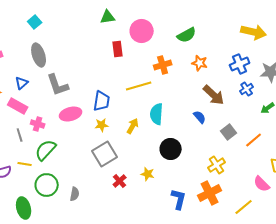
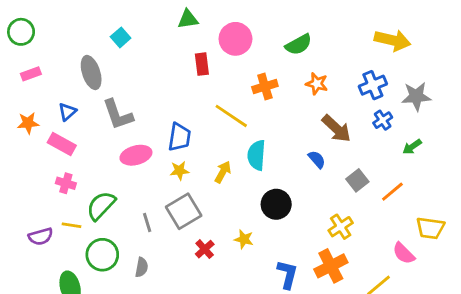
cyan square: (35, 22) -> (121, 37), moved
yellow line: (139, 86) -> (231, 116), turned 50
pink cross: (38, 124) -> (66, 183), moved
gray line: (20, 135) -> (147, 222), moved

